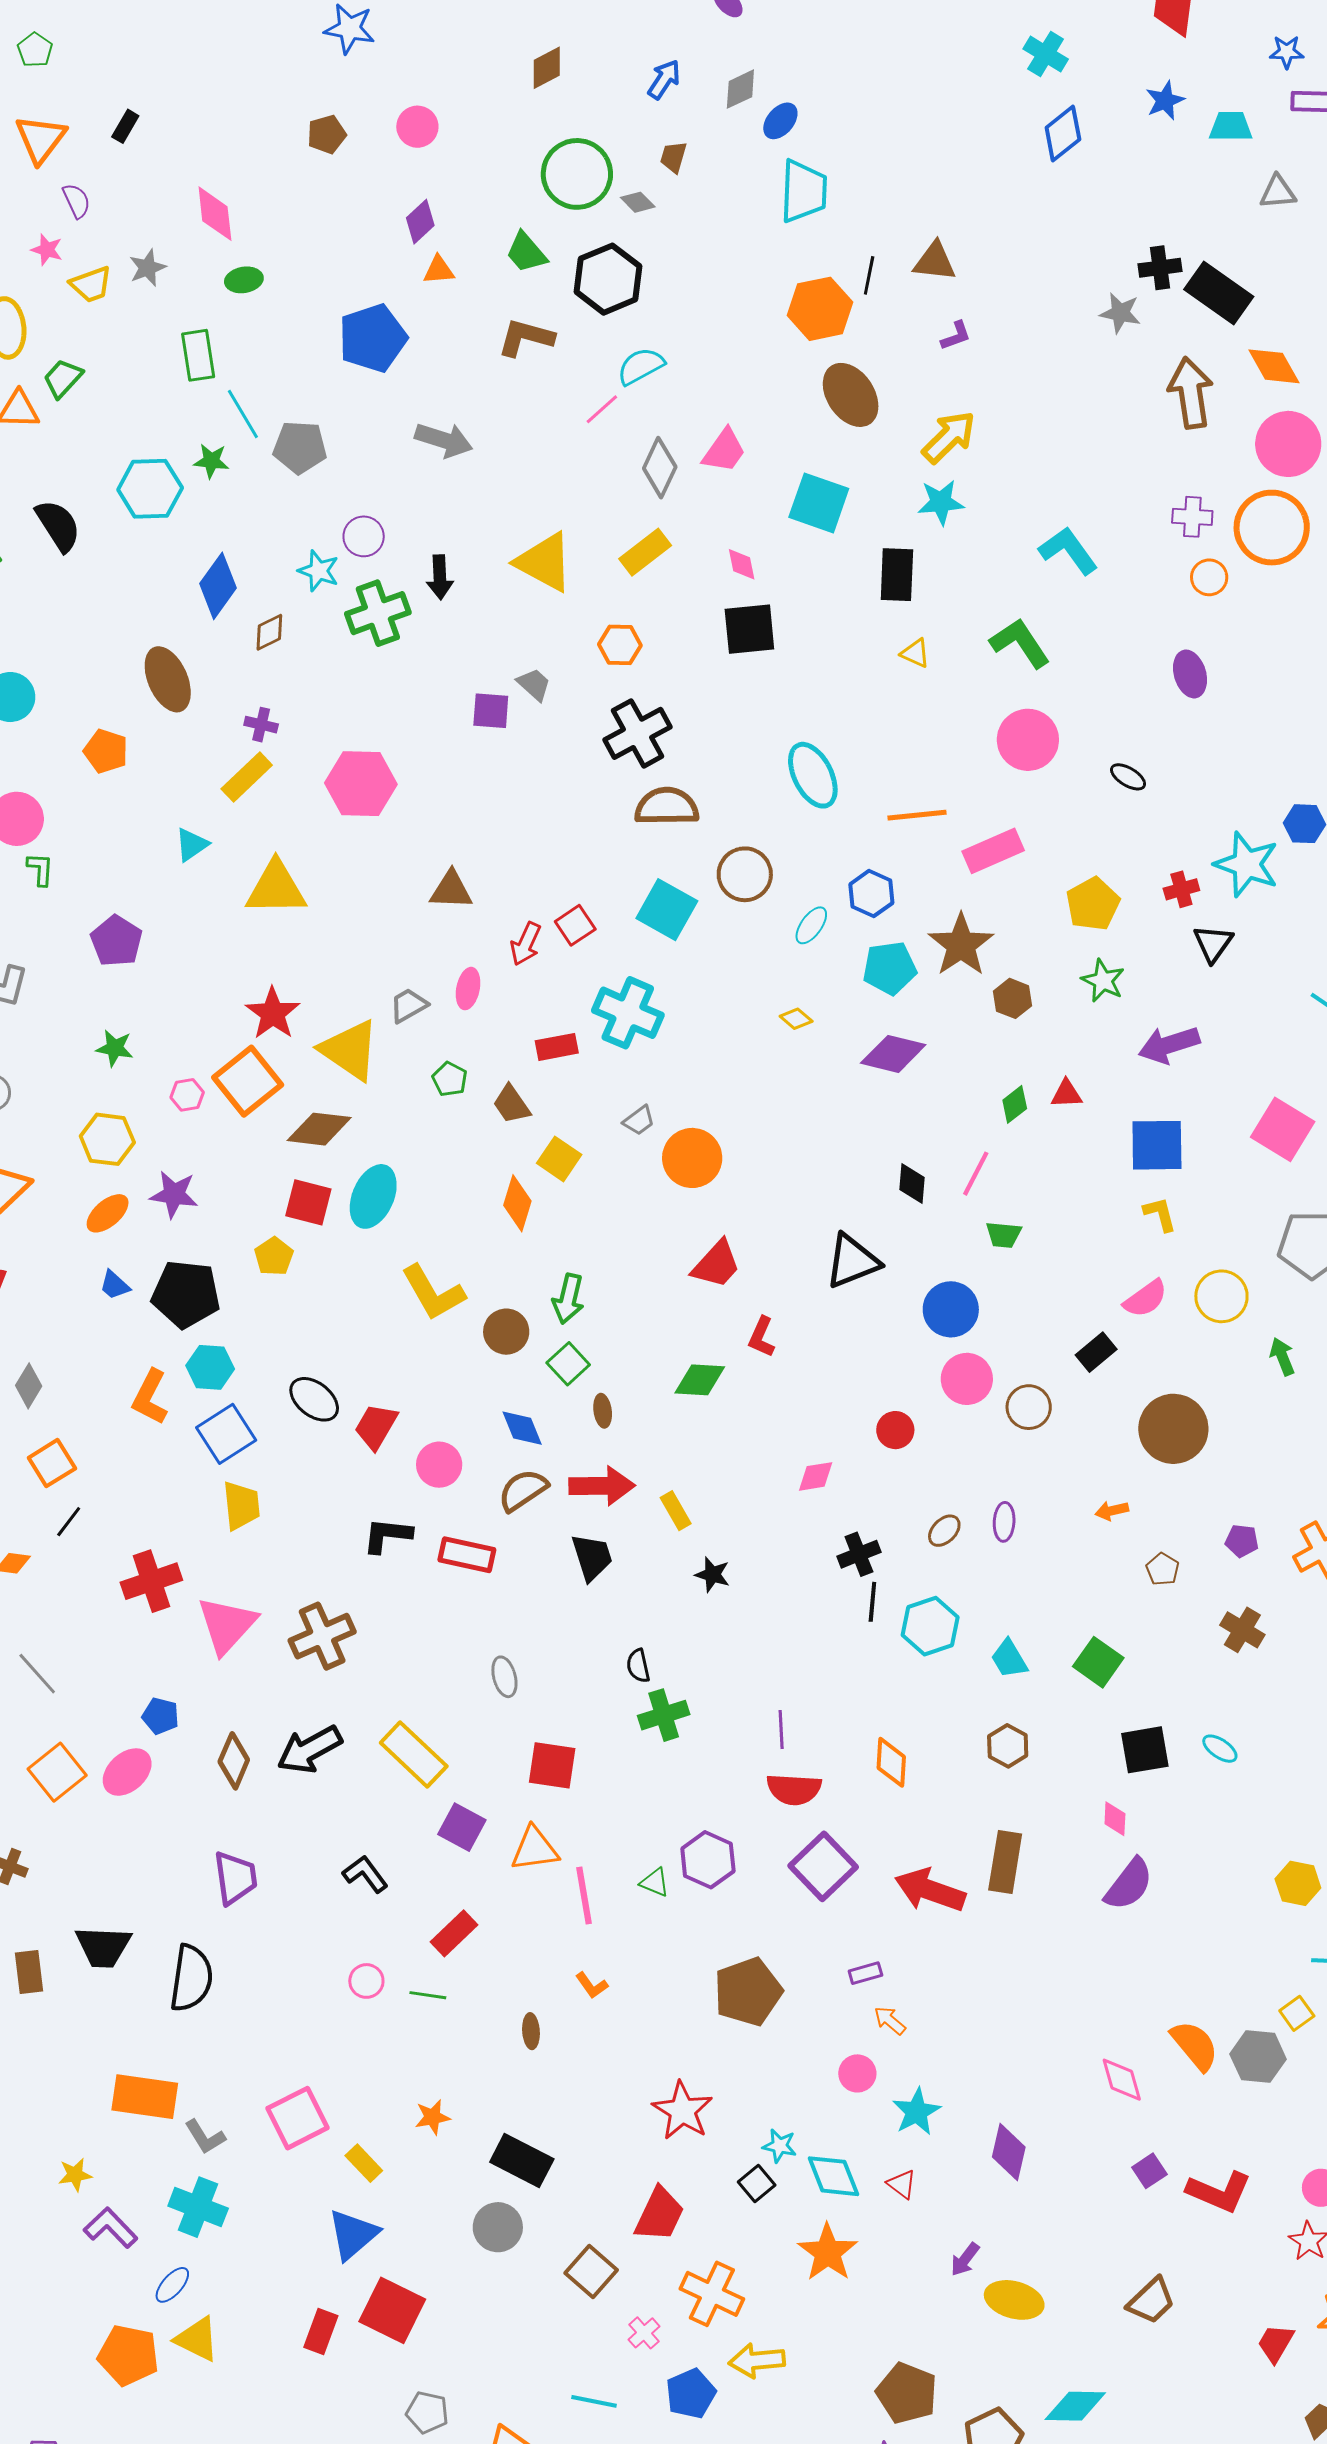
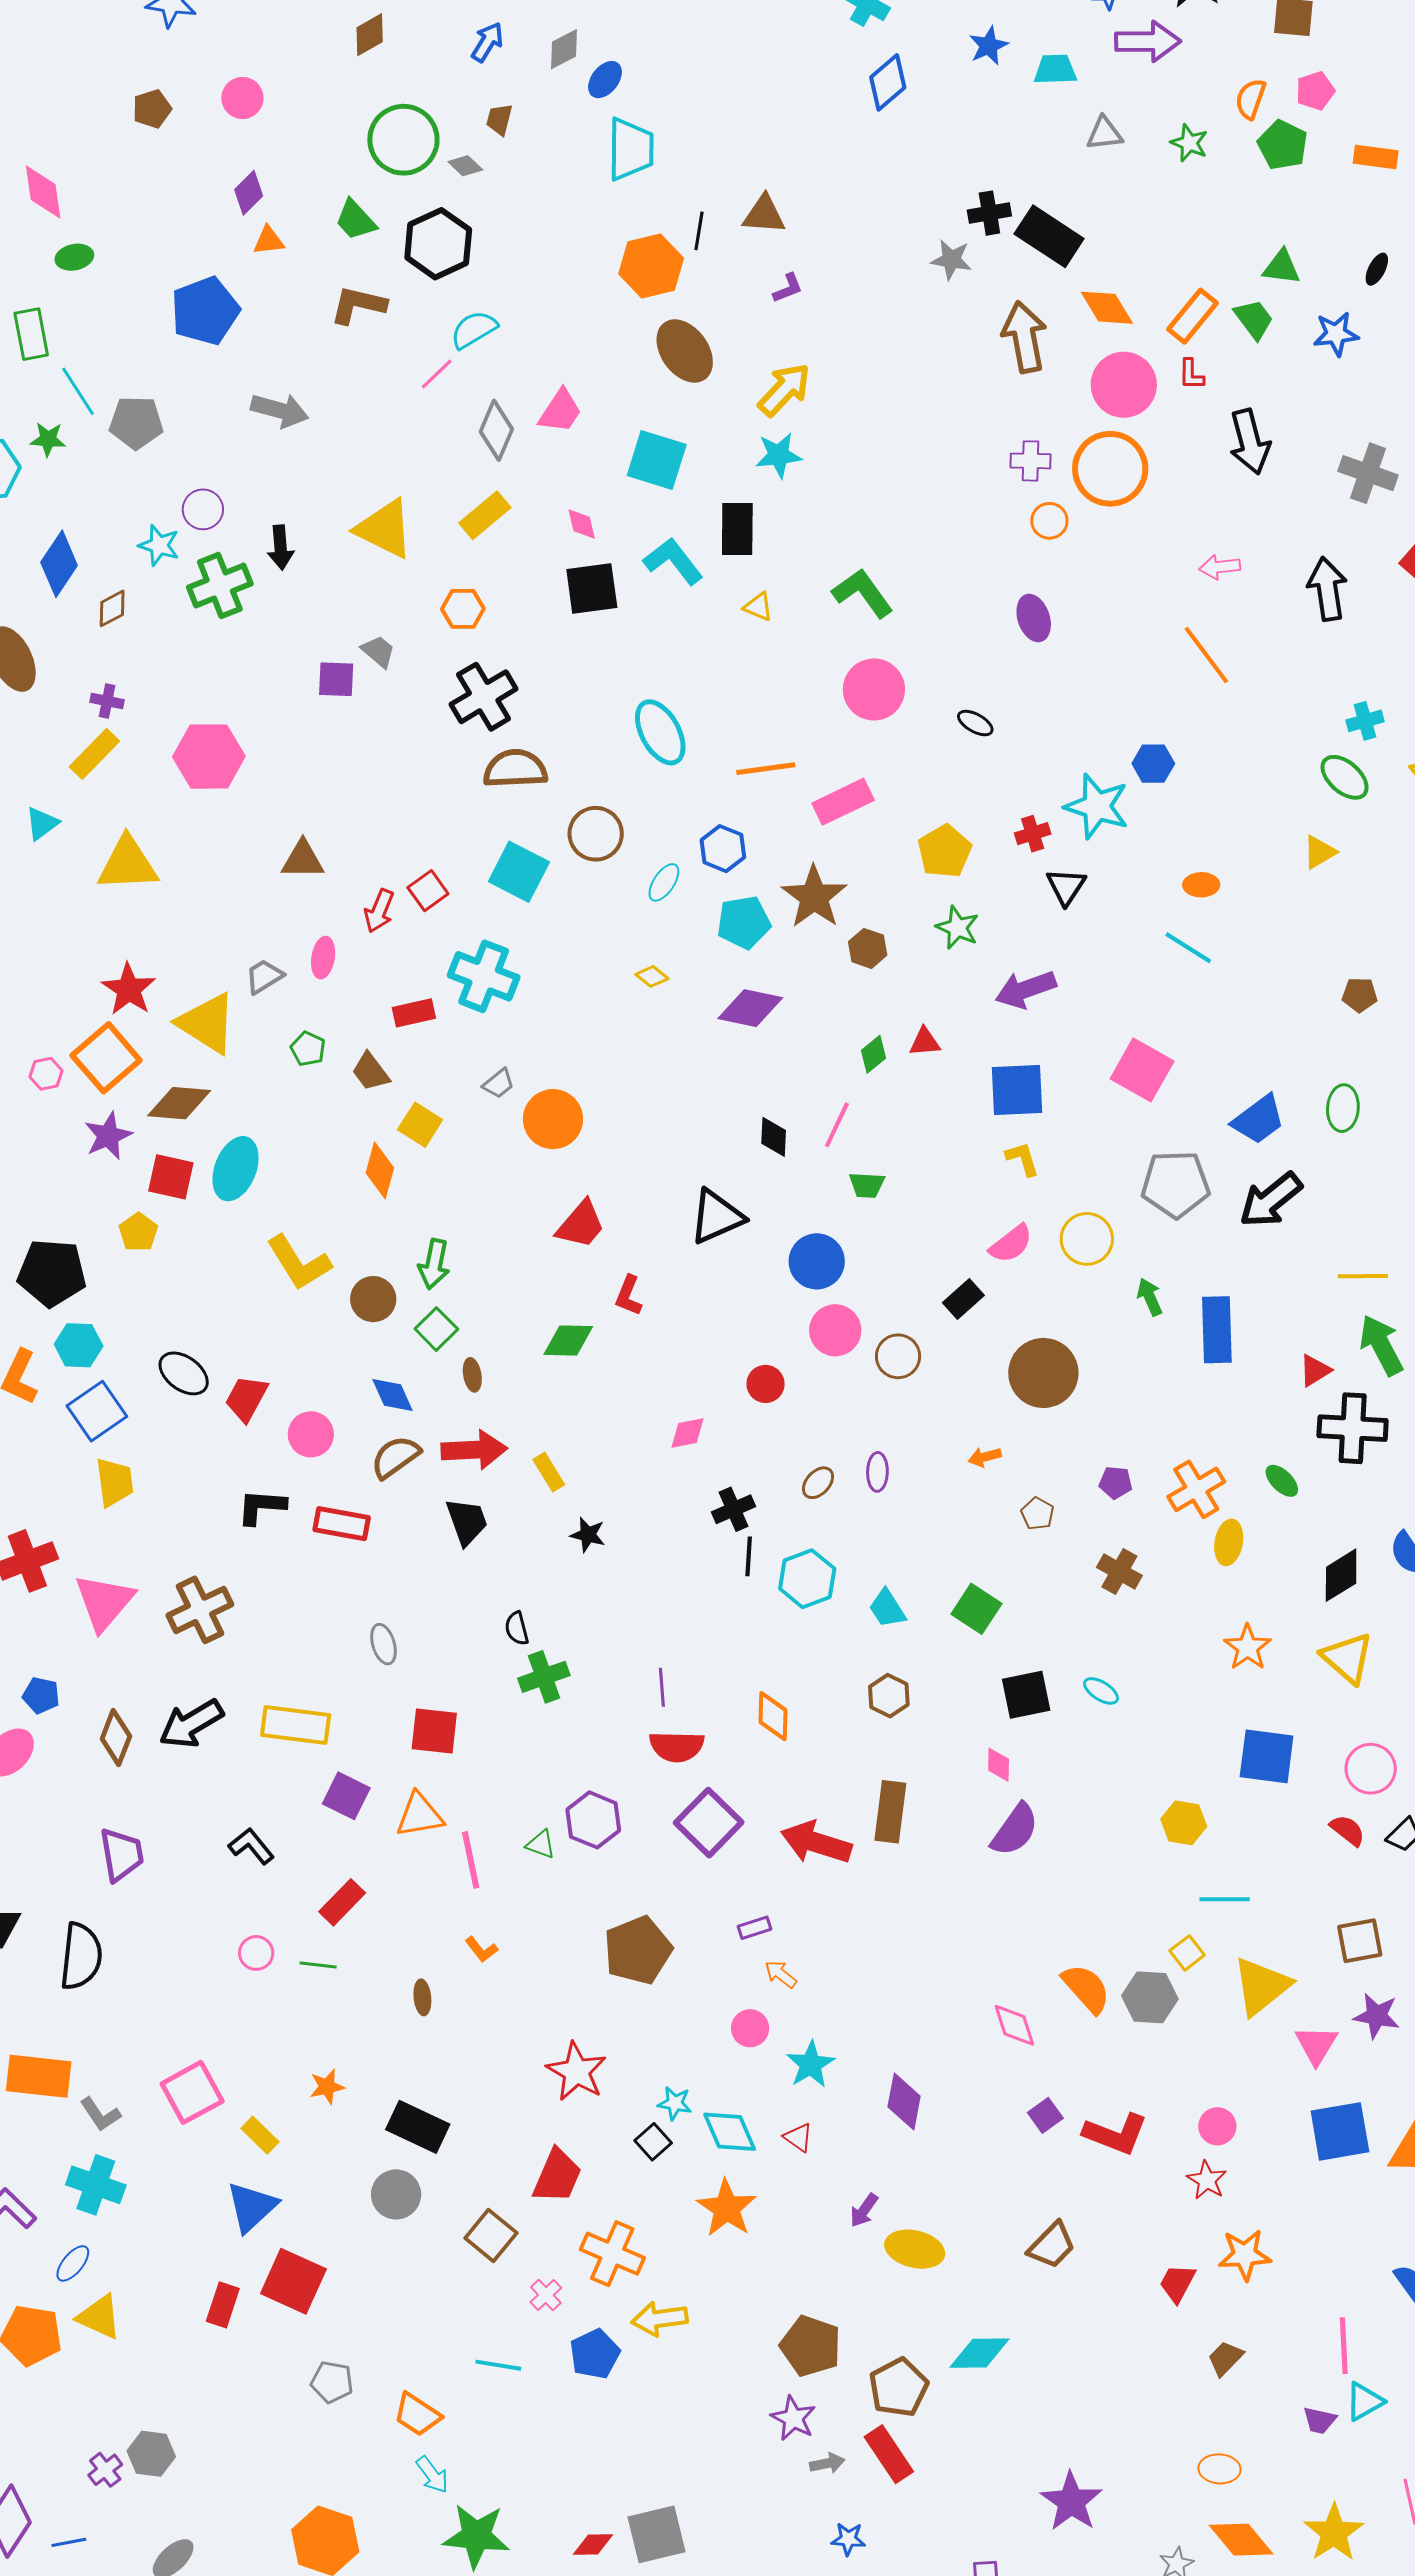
cyan L-shape: (1068, 551) -> (673, 561), moved
purple star: (174, 1194) -> (108, 1136), moved, turned -30
yellow rectangle: (414, 1754) -> (296, 1725), turned -34

